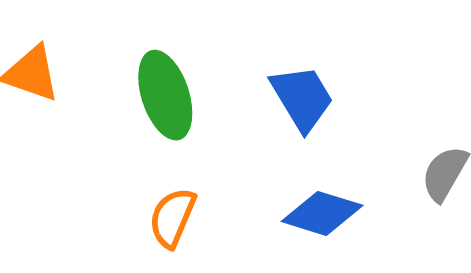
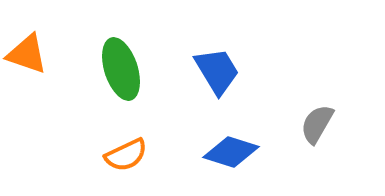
orange semicircle: (172, 218) -> (126, 155), turned -138

